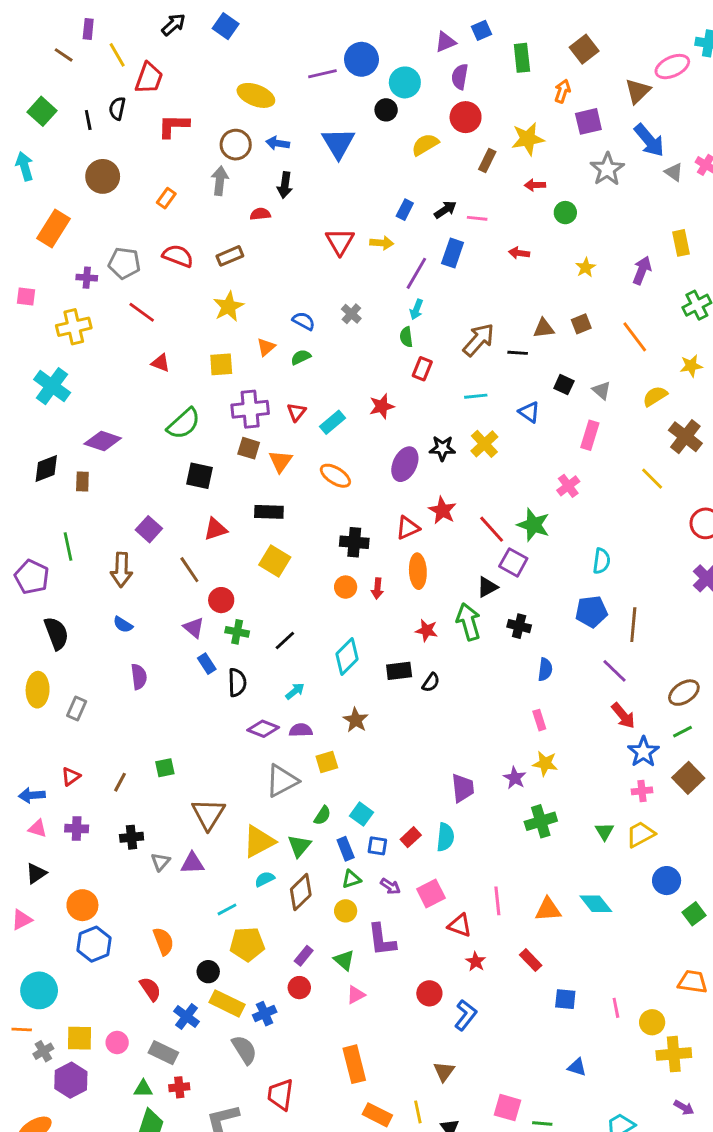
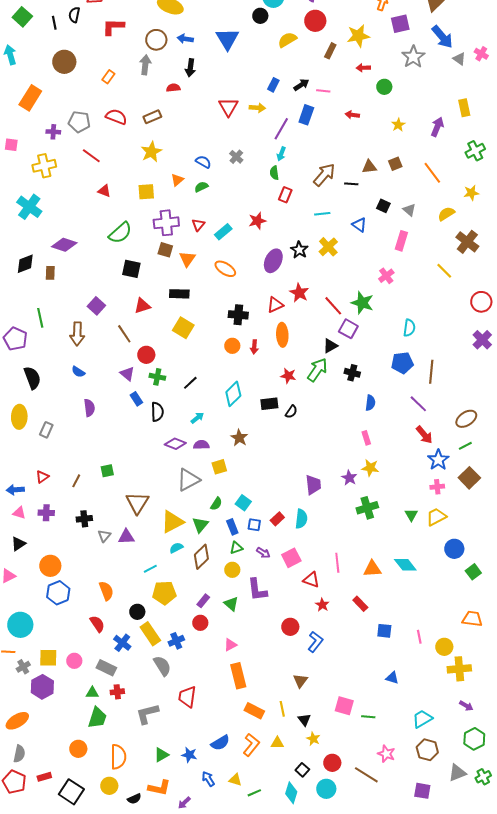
black star: (442, 448) -> (299, 250), turned 30
green arrow: (468, 622) -> (317, 370), turned 50
pink triangle: (356, 995) -> (230, 645), moved
yellow rectangle: (227, 1003) -> (150, 634), turned 30

